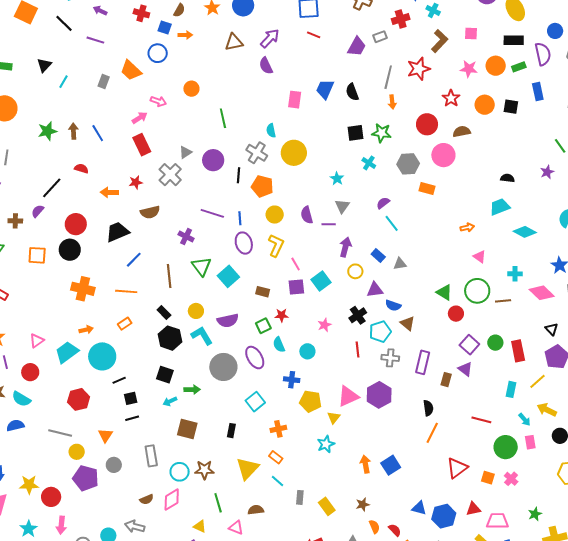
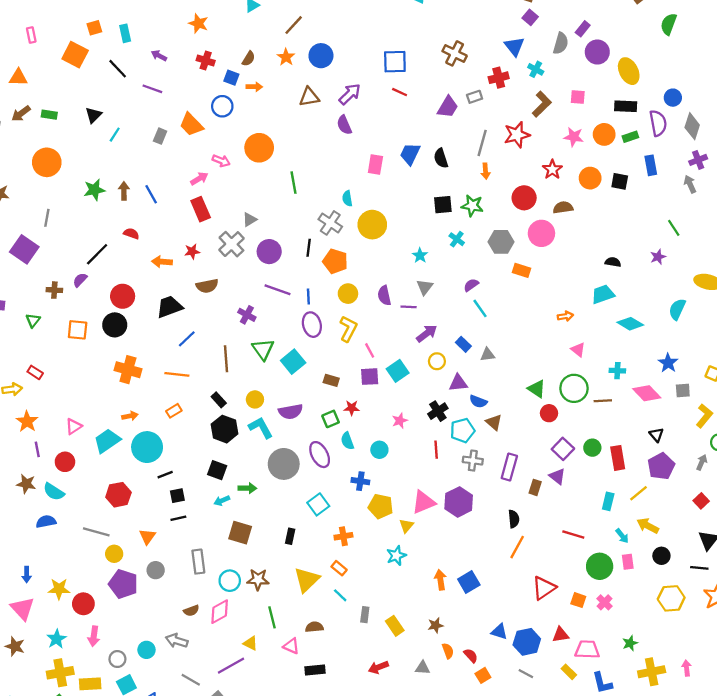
orange circle: (191, 89) -> (259, 148), size x1.6
purple circle: (213, 160) -> (269, 252), moved
purple arrow: (345, 247) -> (427, 333), turned 36

